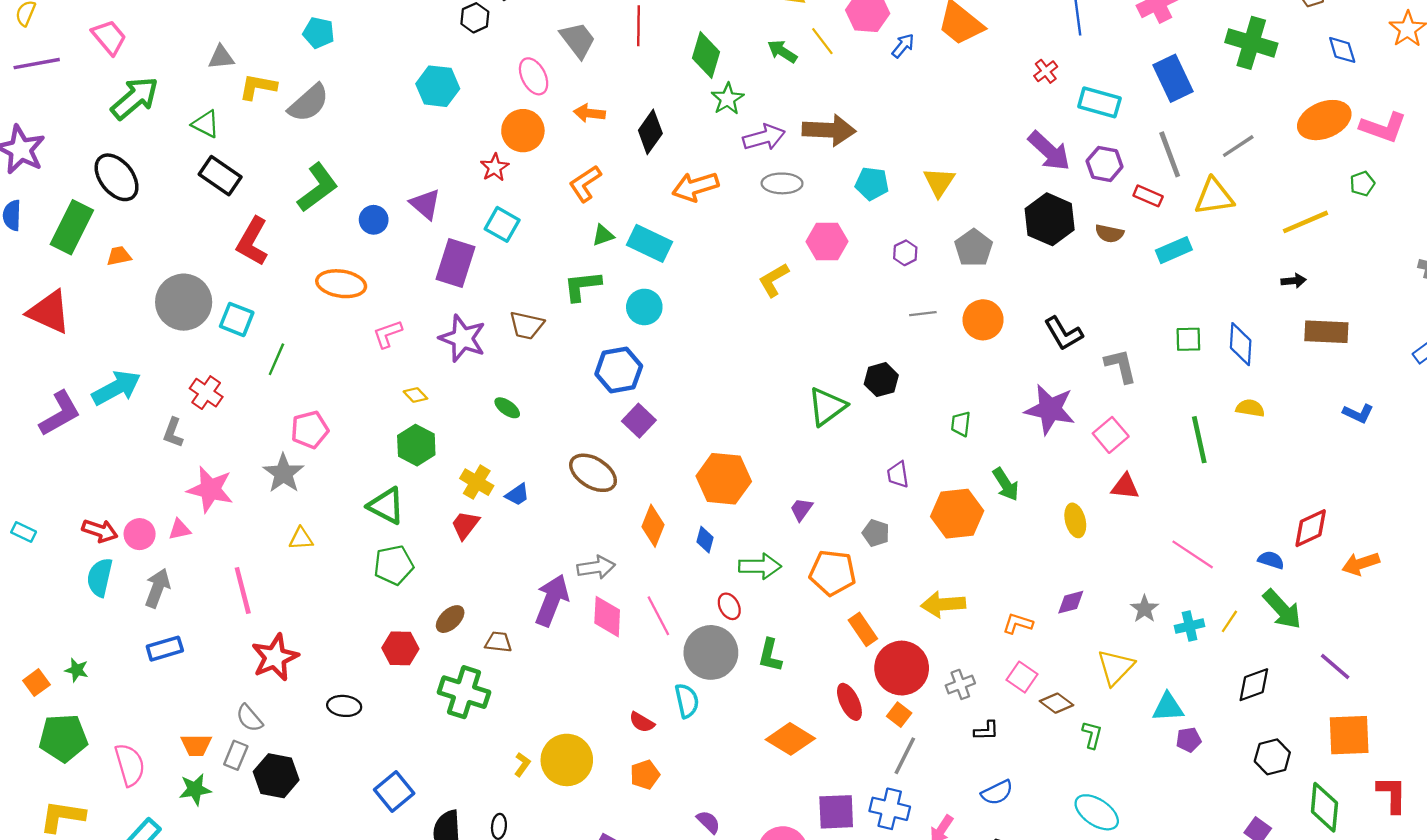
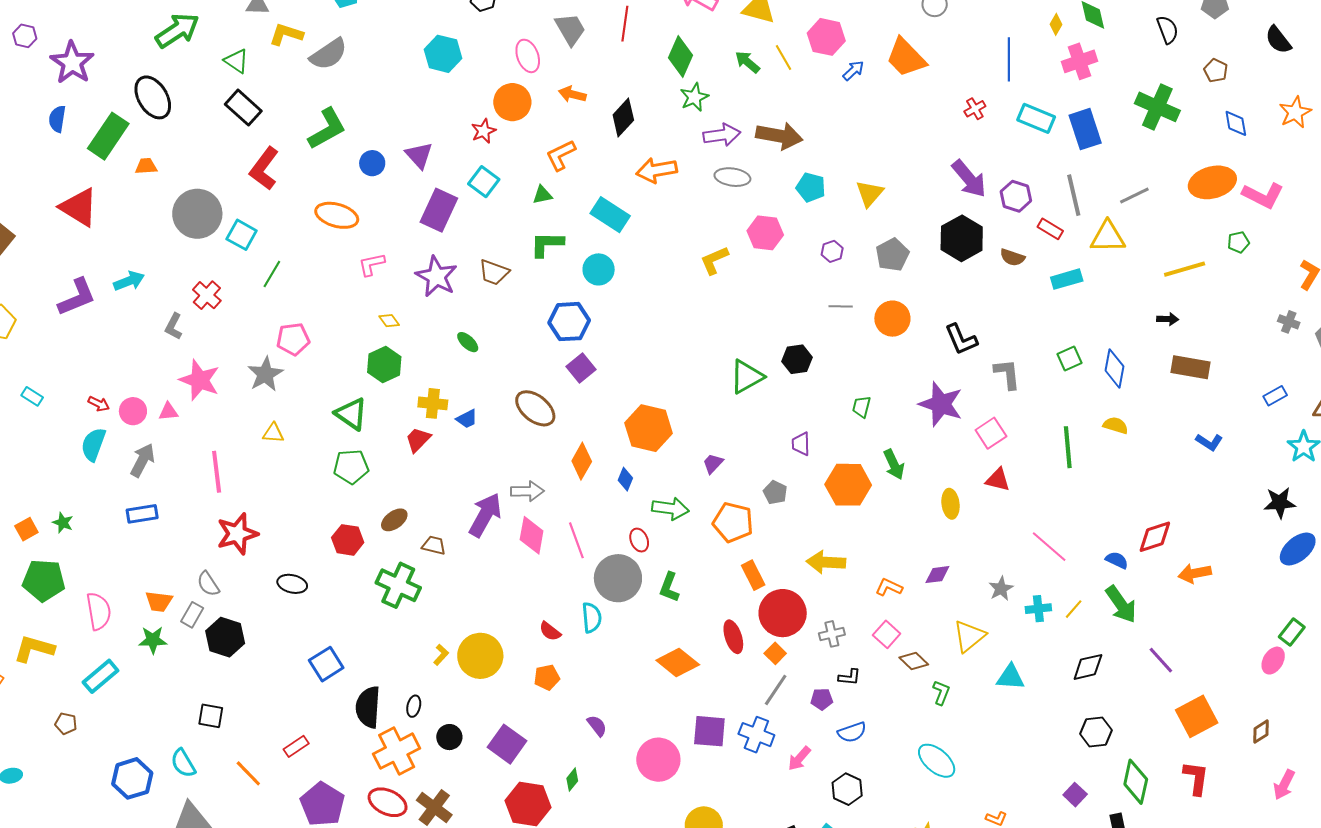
cyan rectangle: (1099, 102) -> (1036, 118), moved
green triangle: (603, 235) -> (542, 195), moved
green square: (1188, 339) -> (1069, 358), turned -30
cyan arrow: (116, 388) -> (129, 281), size x0.7
yellow cross: (477, 482) -> (433, 403), turned -32
red arrow: (100, 531) -> (99, 404), size x0.7
orange square: (1349, 735) -> (1197, 716), moved, turned -33
purple pentagon: (1189, 740) -> (822, 699), moved

